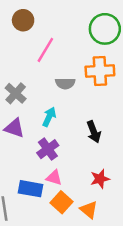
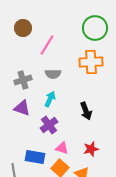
brown circle: (23, 20) -> (23, 28), moved
gray semicircle: (65, 83) -> (53, 74), moved
gray cross: (16, 93) -> (23, 80), turned 30
pink triangle: (54, 178) -> (62, 148), moved

